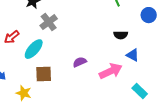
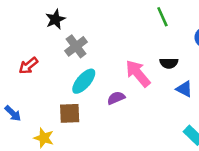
cyan ellipse: (34, 49) -> (84, 81), moved
pink arrow: (111, 71) -> (138, 73), moved, turned -105

